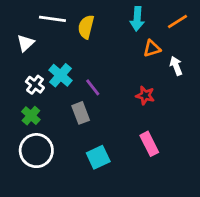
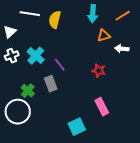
white arrow: (176, 66) -> (122, 49), turned -64
white cross: (35, 85) -> (12, 56), moved, turned 32
green cross: (31, 116) -> (28, 91), moved
cyan square: (98, 157) -> (77, 127), moved

